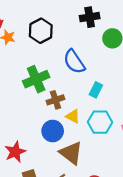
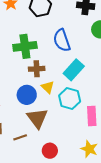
cyan rectangle: (96, 90) -> (74, 70), size x1.5

